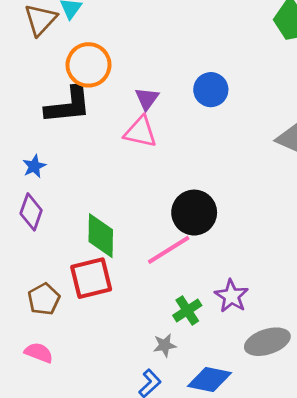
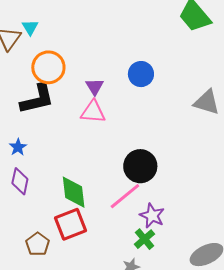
purple star: (231, 296) -> (152, 216), moved

